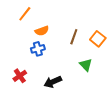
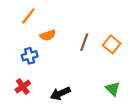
blue cross: (38, 49) -> (30, 56), moved
green triangle: (86, 65) -> (113, 89), moved

